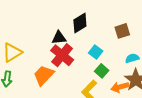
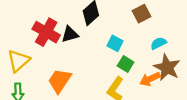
red cross: (62, 55) -> (46, 32), moved

